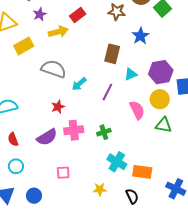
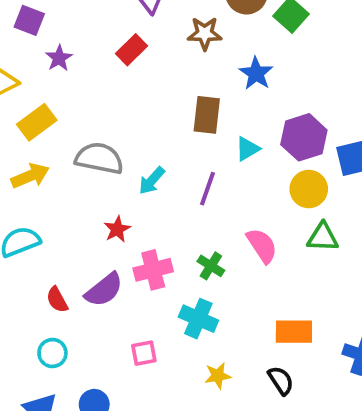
yellow arrow: (58, 32) -> (30, 176), moved
pink semicircle: (137, 110) -> (262, 246), moved
green cross: (104, 132) -> (211, 266), turned -32
red semicircle: (13, 139) -> (57, 300), moved
cyan cross: (117, 162) -> (198, 319), moved

